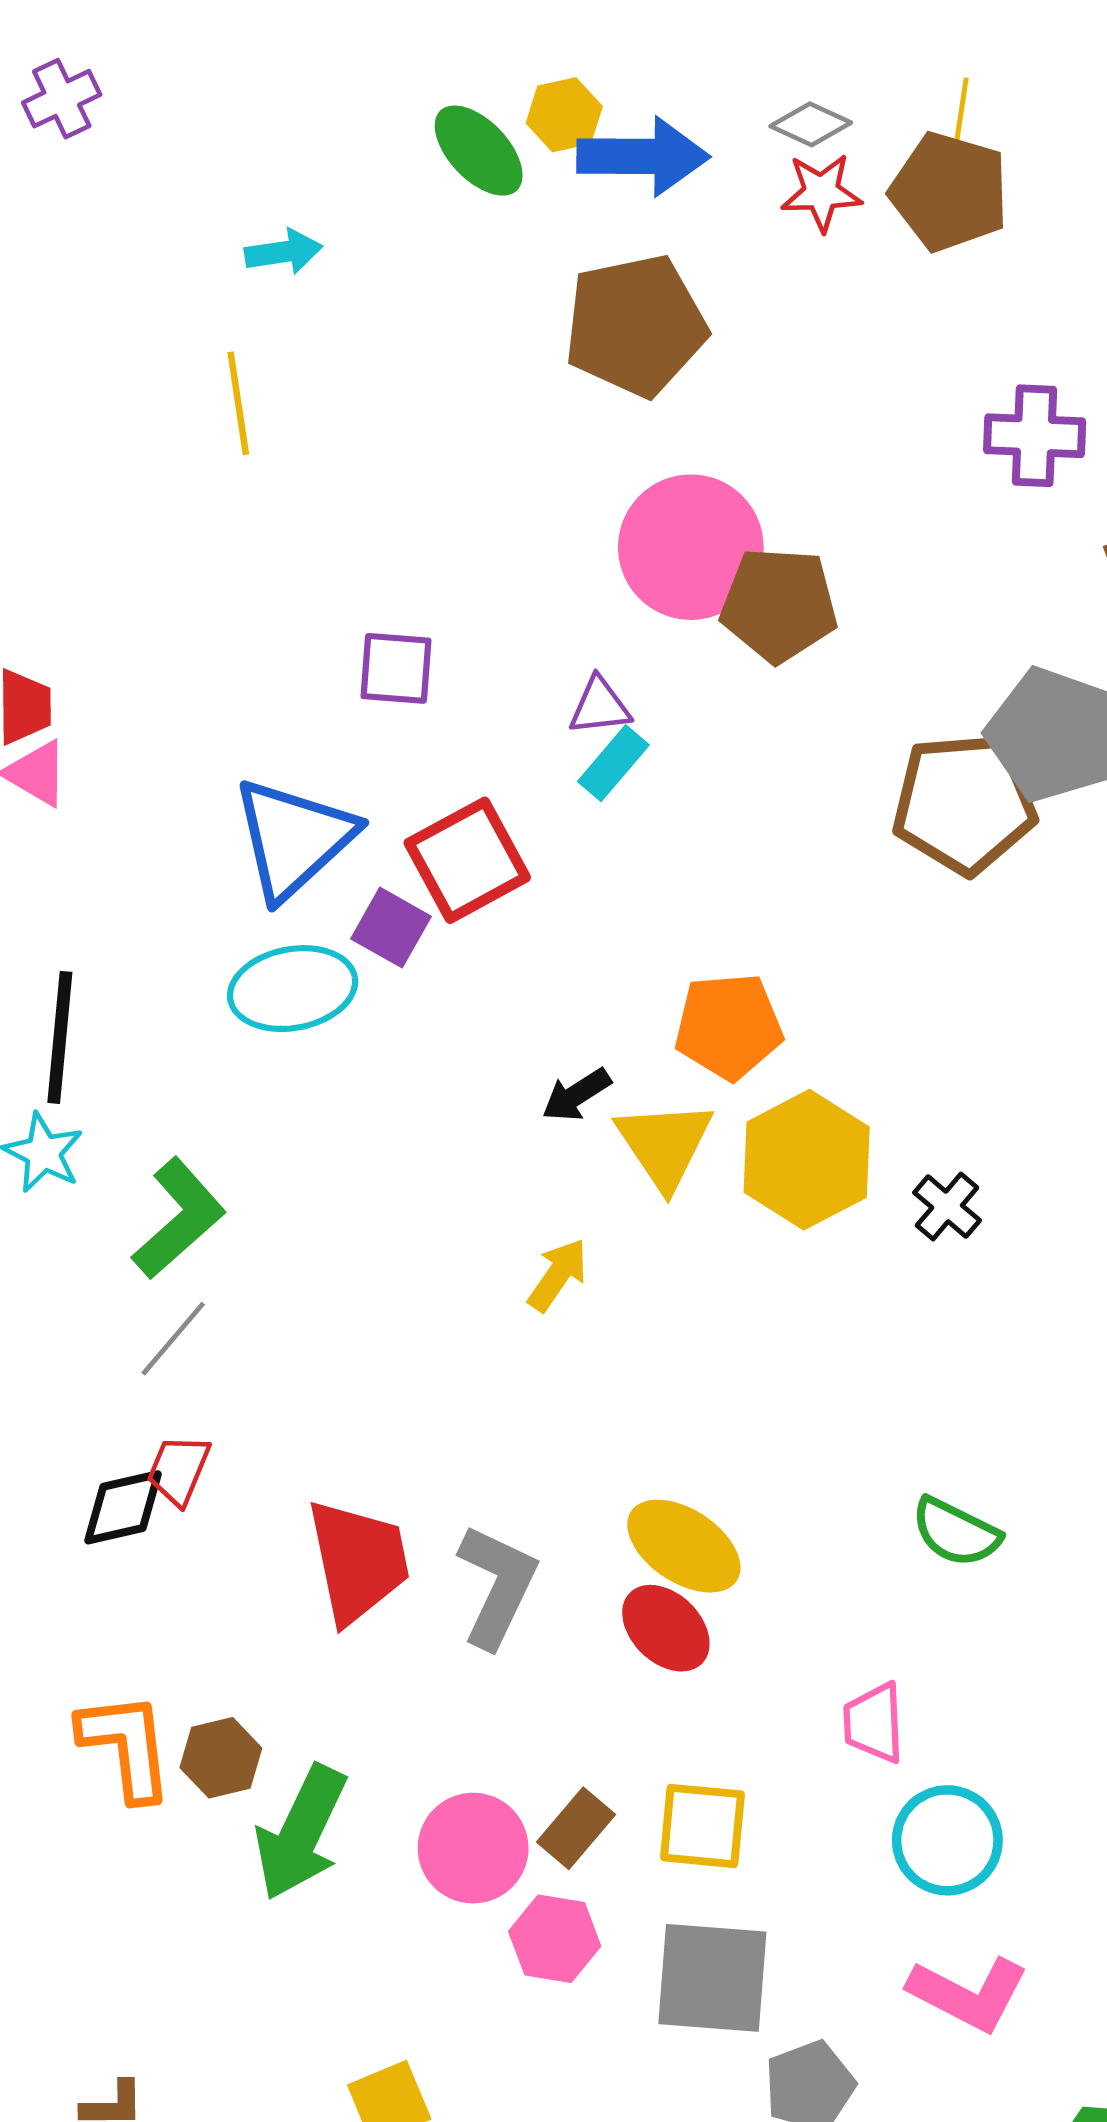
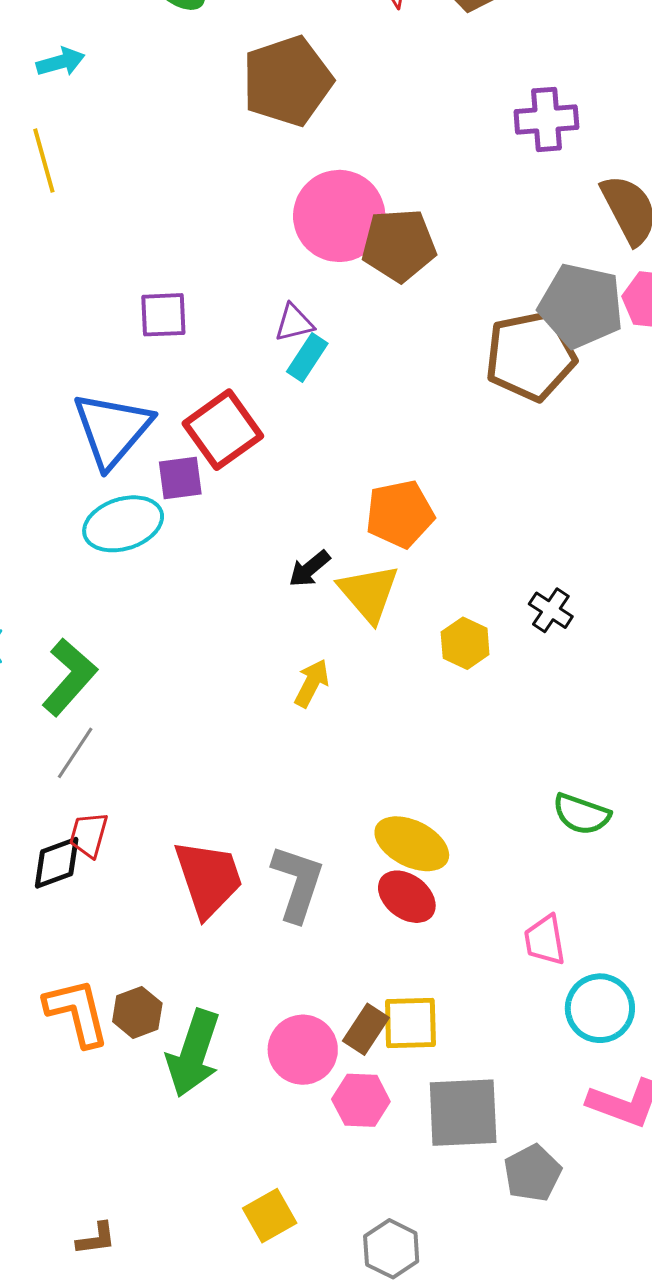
purple square: (391, 928) -> (180, 478), turned -30
yellow hexagon: (807, 1160) -> (465, 643), moved, size x0.6
yellow square: (702, 1826) -> (410, 1023), moved

